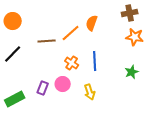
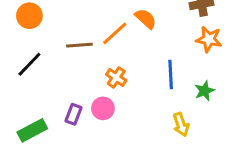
orange semicircle: (92, 23) -> (146, 19), turned 112
blue line: (95, 61) -> (171, 75), moved
yellow arrow: (90, 92) -> (181, 125), moved

